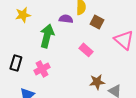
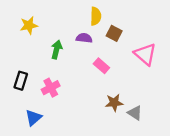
purple semicircle: (66, 19) -> (84, 38), moved
green arrow: (47, 36) -> (56, 50), size x0.7

